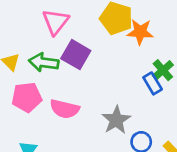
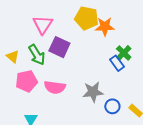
green arrow: (44, 62) -> (37, 55), turned -125
gray star: (116, 120) -> (93, 92), turned 30

